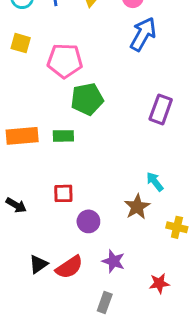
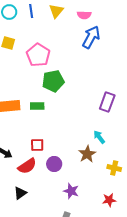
pink pentagon: (65, 61) -> (38, 55), turned 30
purple rectangle: (161, 109) -> (107, 102), moved
red semicircle: (69, 267) -> (27, 166), moved
red star: (159, 283) -> (109, 200), moved

